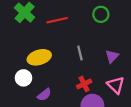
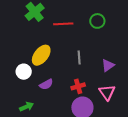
green circle: (101, 14) -> (97, 21), moved
yellow ellipse: (39, 57) -> (41, 55), turned -45
purple semicircle: (44, 95) -> (46, 84), moved

